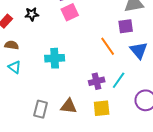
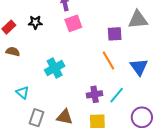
purple square: (126, 26) -> (115, 34), moved
cyan cross: (55, 58) -> (55, 68), turned -30
cyan triangle: (15, 67) -> (23, 92), moved

